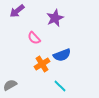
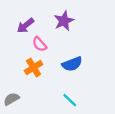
purple arrow: (17, 11) -> (25, 26), moved
orange cross: (42, 64) -> (34, 67), moved

